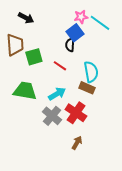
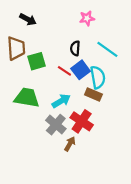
cyan line: (100, 23) -> (107, 49), moved
blue square: (75, 33) -> (81, 70), moved
brown arrow: (77, 143) -> (70, 144), moved

